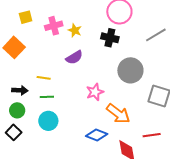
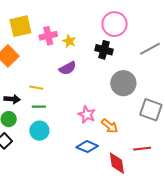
yellow square: (26, 17) -> (20, 26), size x1.6
pink star: (95, 92) -> (87, 115), moved, turned -30
orange arrow: (118, 114) -> (110, 126), size x0.7

